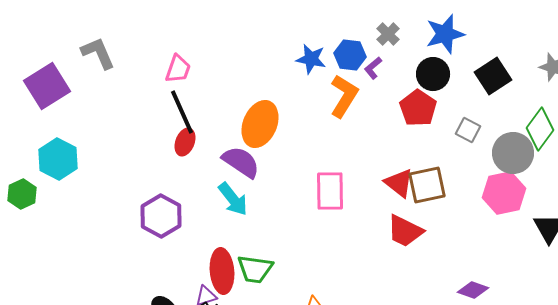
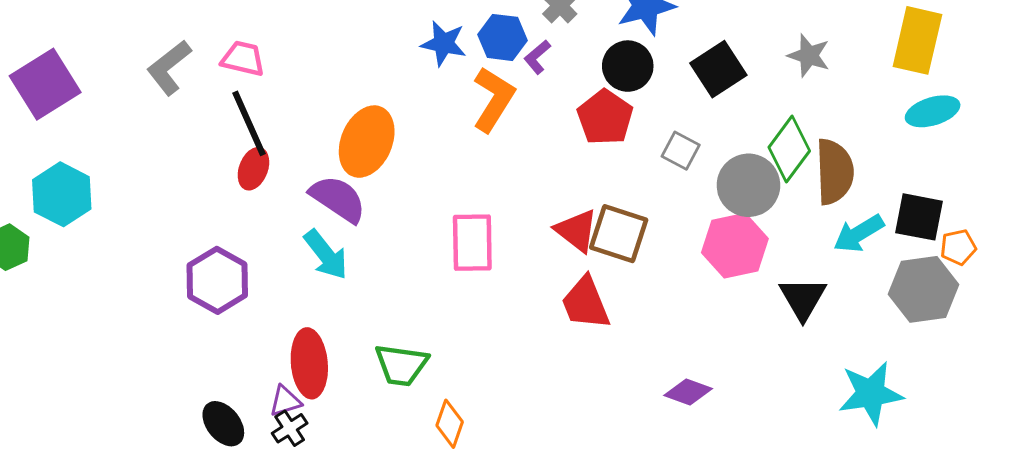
gray L-shape: (98, 53) -> (169, 68), moved, turned -105
pink trapezoid: (178, 69) -> (243, 59), turned -96
brown square: (427, 185) -> (619, 234), turned 30
red trapezoid: (405, 231) -> (585, 303), turned 42
green trapezoid: (255, 269) -> (401, 365), moved

